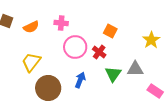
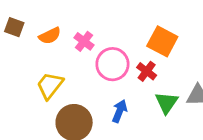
pink cross: (61, 23) -> (84, 41), moved, turned 32
orange square: (110, 31) -> (162, 41), size x1.5

